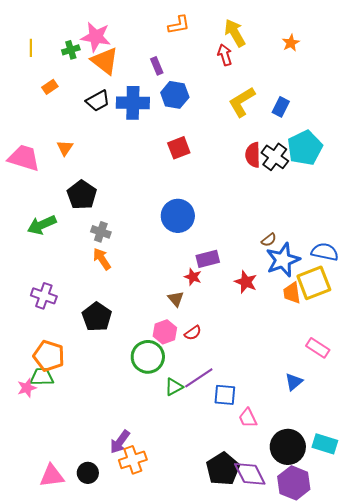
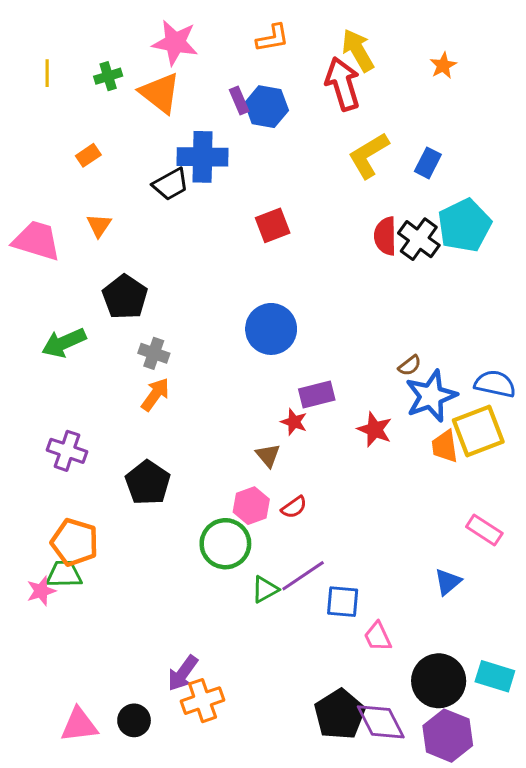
pink star: (96, 37) -> (175, 43), moved
red arrow: (225, 55) -> (343, 84), size x1.6
orange rectangle: (50, 87) -> (88, 155), moved
blue hexagon: (175, 95) -> (267, 107), moved
black trapezoid: (98, 101) -> (171, 184), moved
orange arrow: (102, 259) -> (155, 394), turned 70

